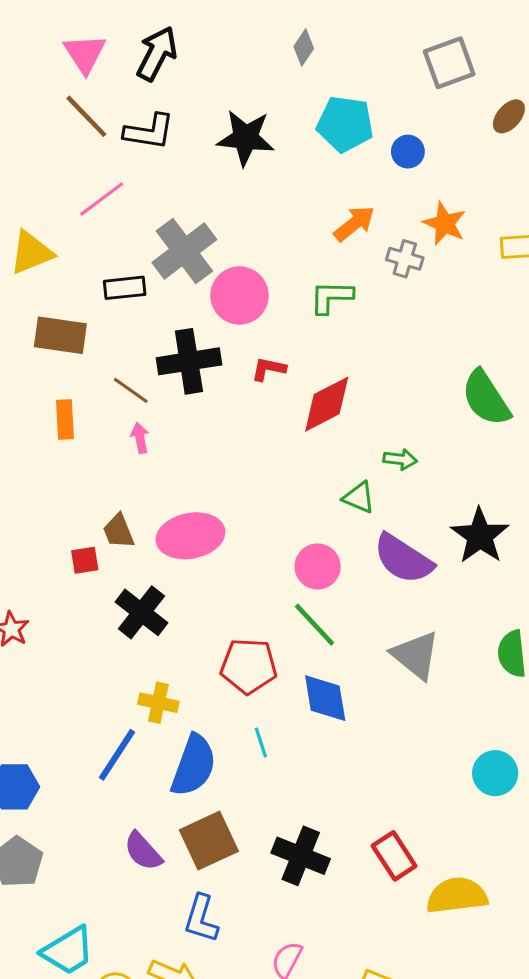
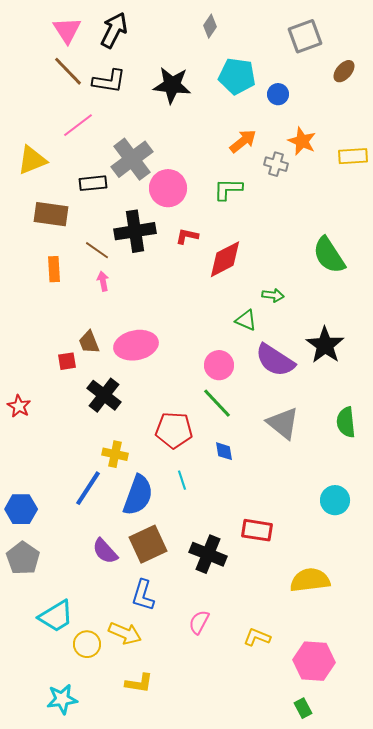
blue diamond: (325, 698) -> (224, 451), size x0.6
red rectangle: (394, 856) -> (257, 530), moved, turned -48

